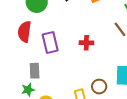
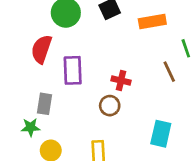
brown circle: (99, 87) -> (110, 106), moved

